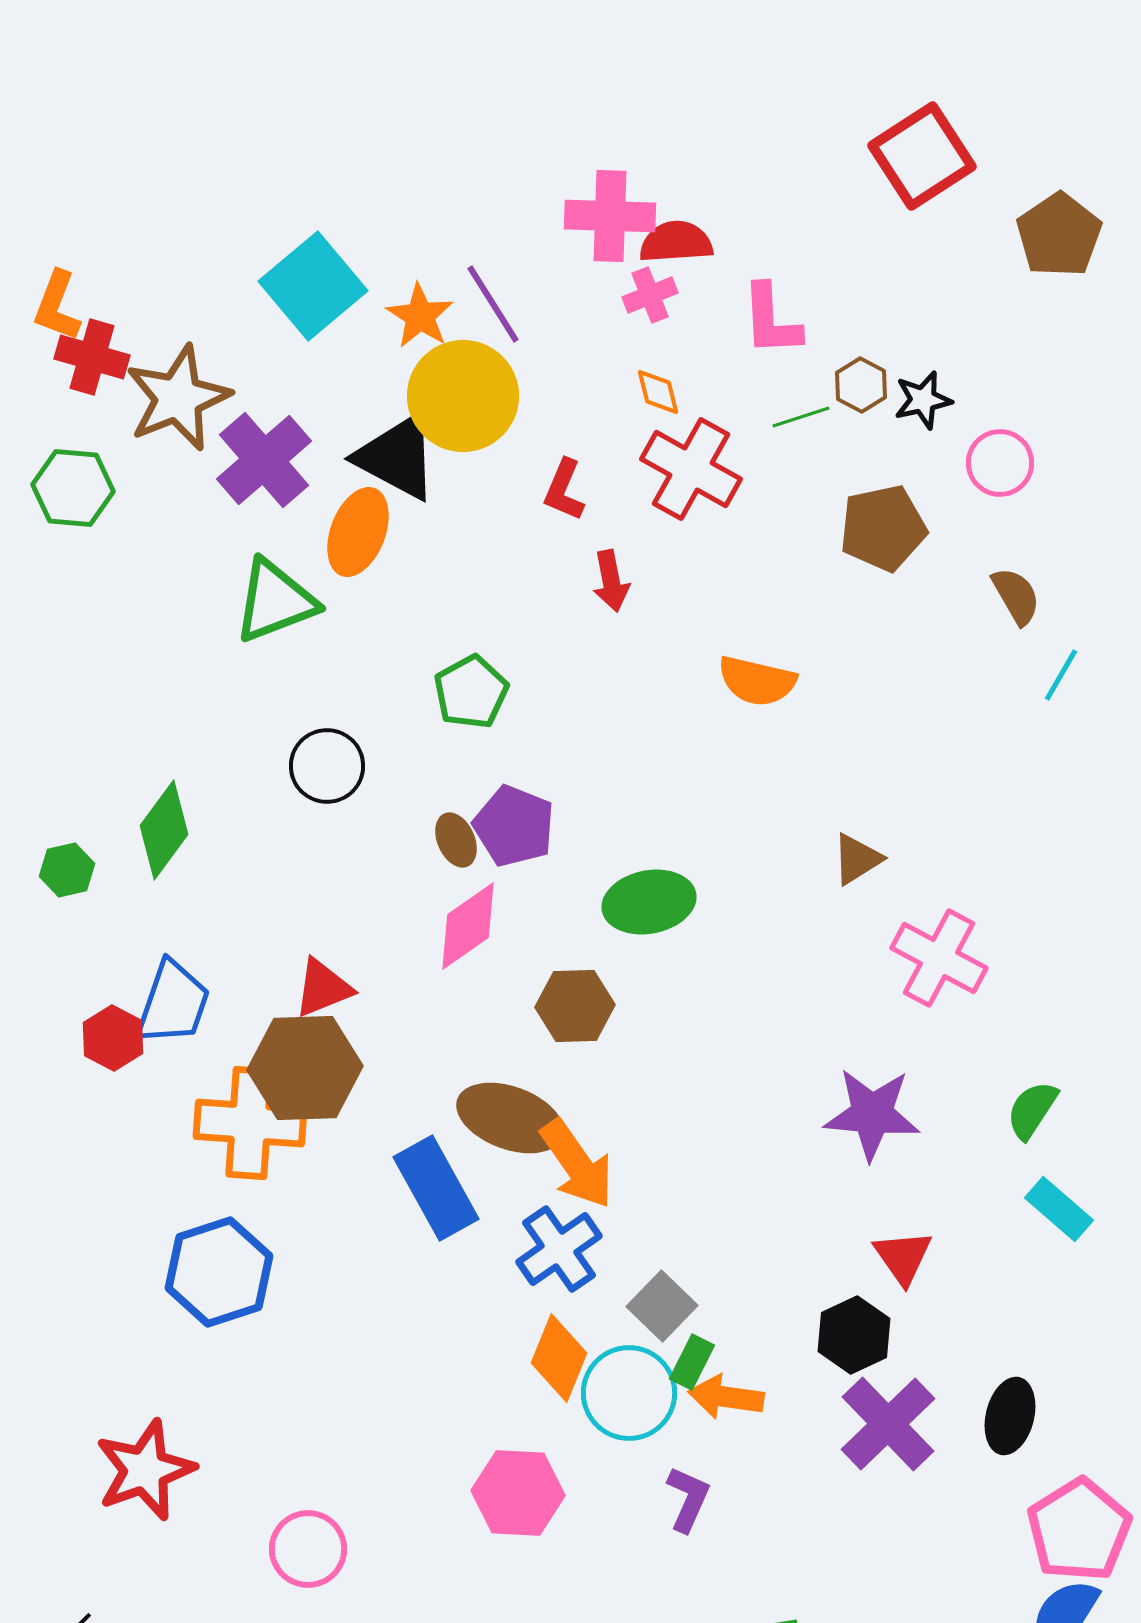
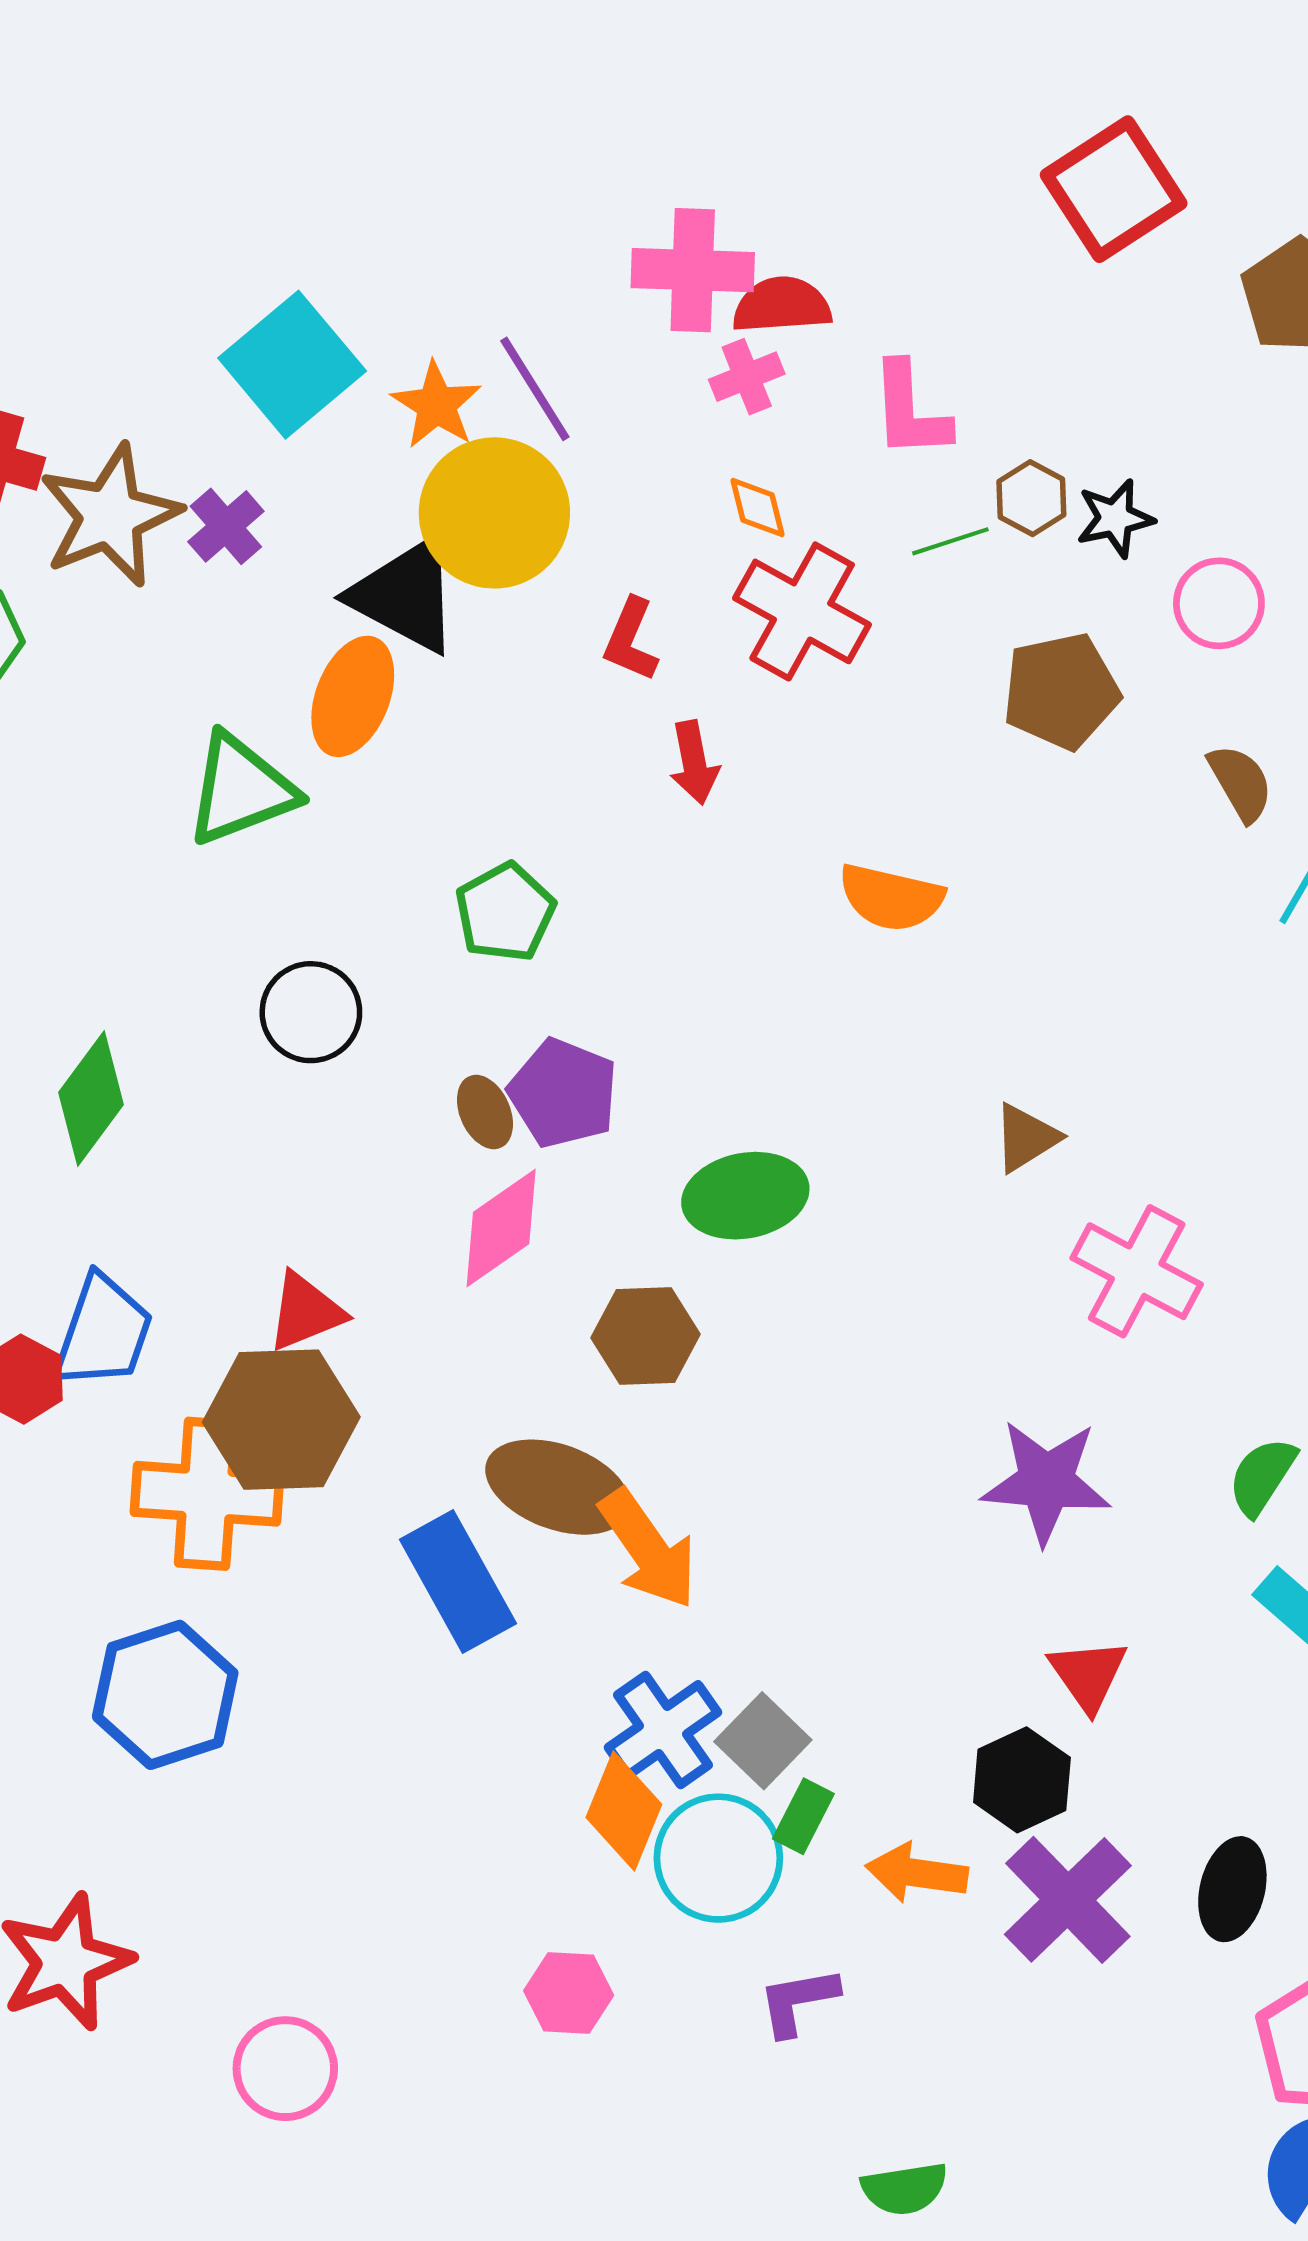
purple cross: (264, 460) -> (226, 526), moved, size x0.6
blue cross: (559, 1249) -> (663, 1730), moved
orange arrow: (726, 1397) -> (917, 1873), moved
pink hexagon: (518, 1493) -> (569, 1993), size x0.7
purple L-shape: (688, 1499) -> (798, 2001), turned -124

